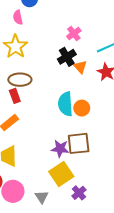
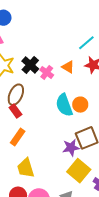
pink cross: (74, 33) -> (47, 72), moved
black cross: (67, 57) -> (30, 65), moved
brown ellipse: (20, 80) -> (16, 95), turned -50

